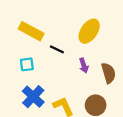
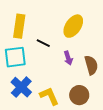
yellow rectangle: (31, 31) -> (19, 26), turned 70
cyan square: (27, 64) -> (15, 57), size x1.6

